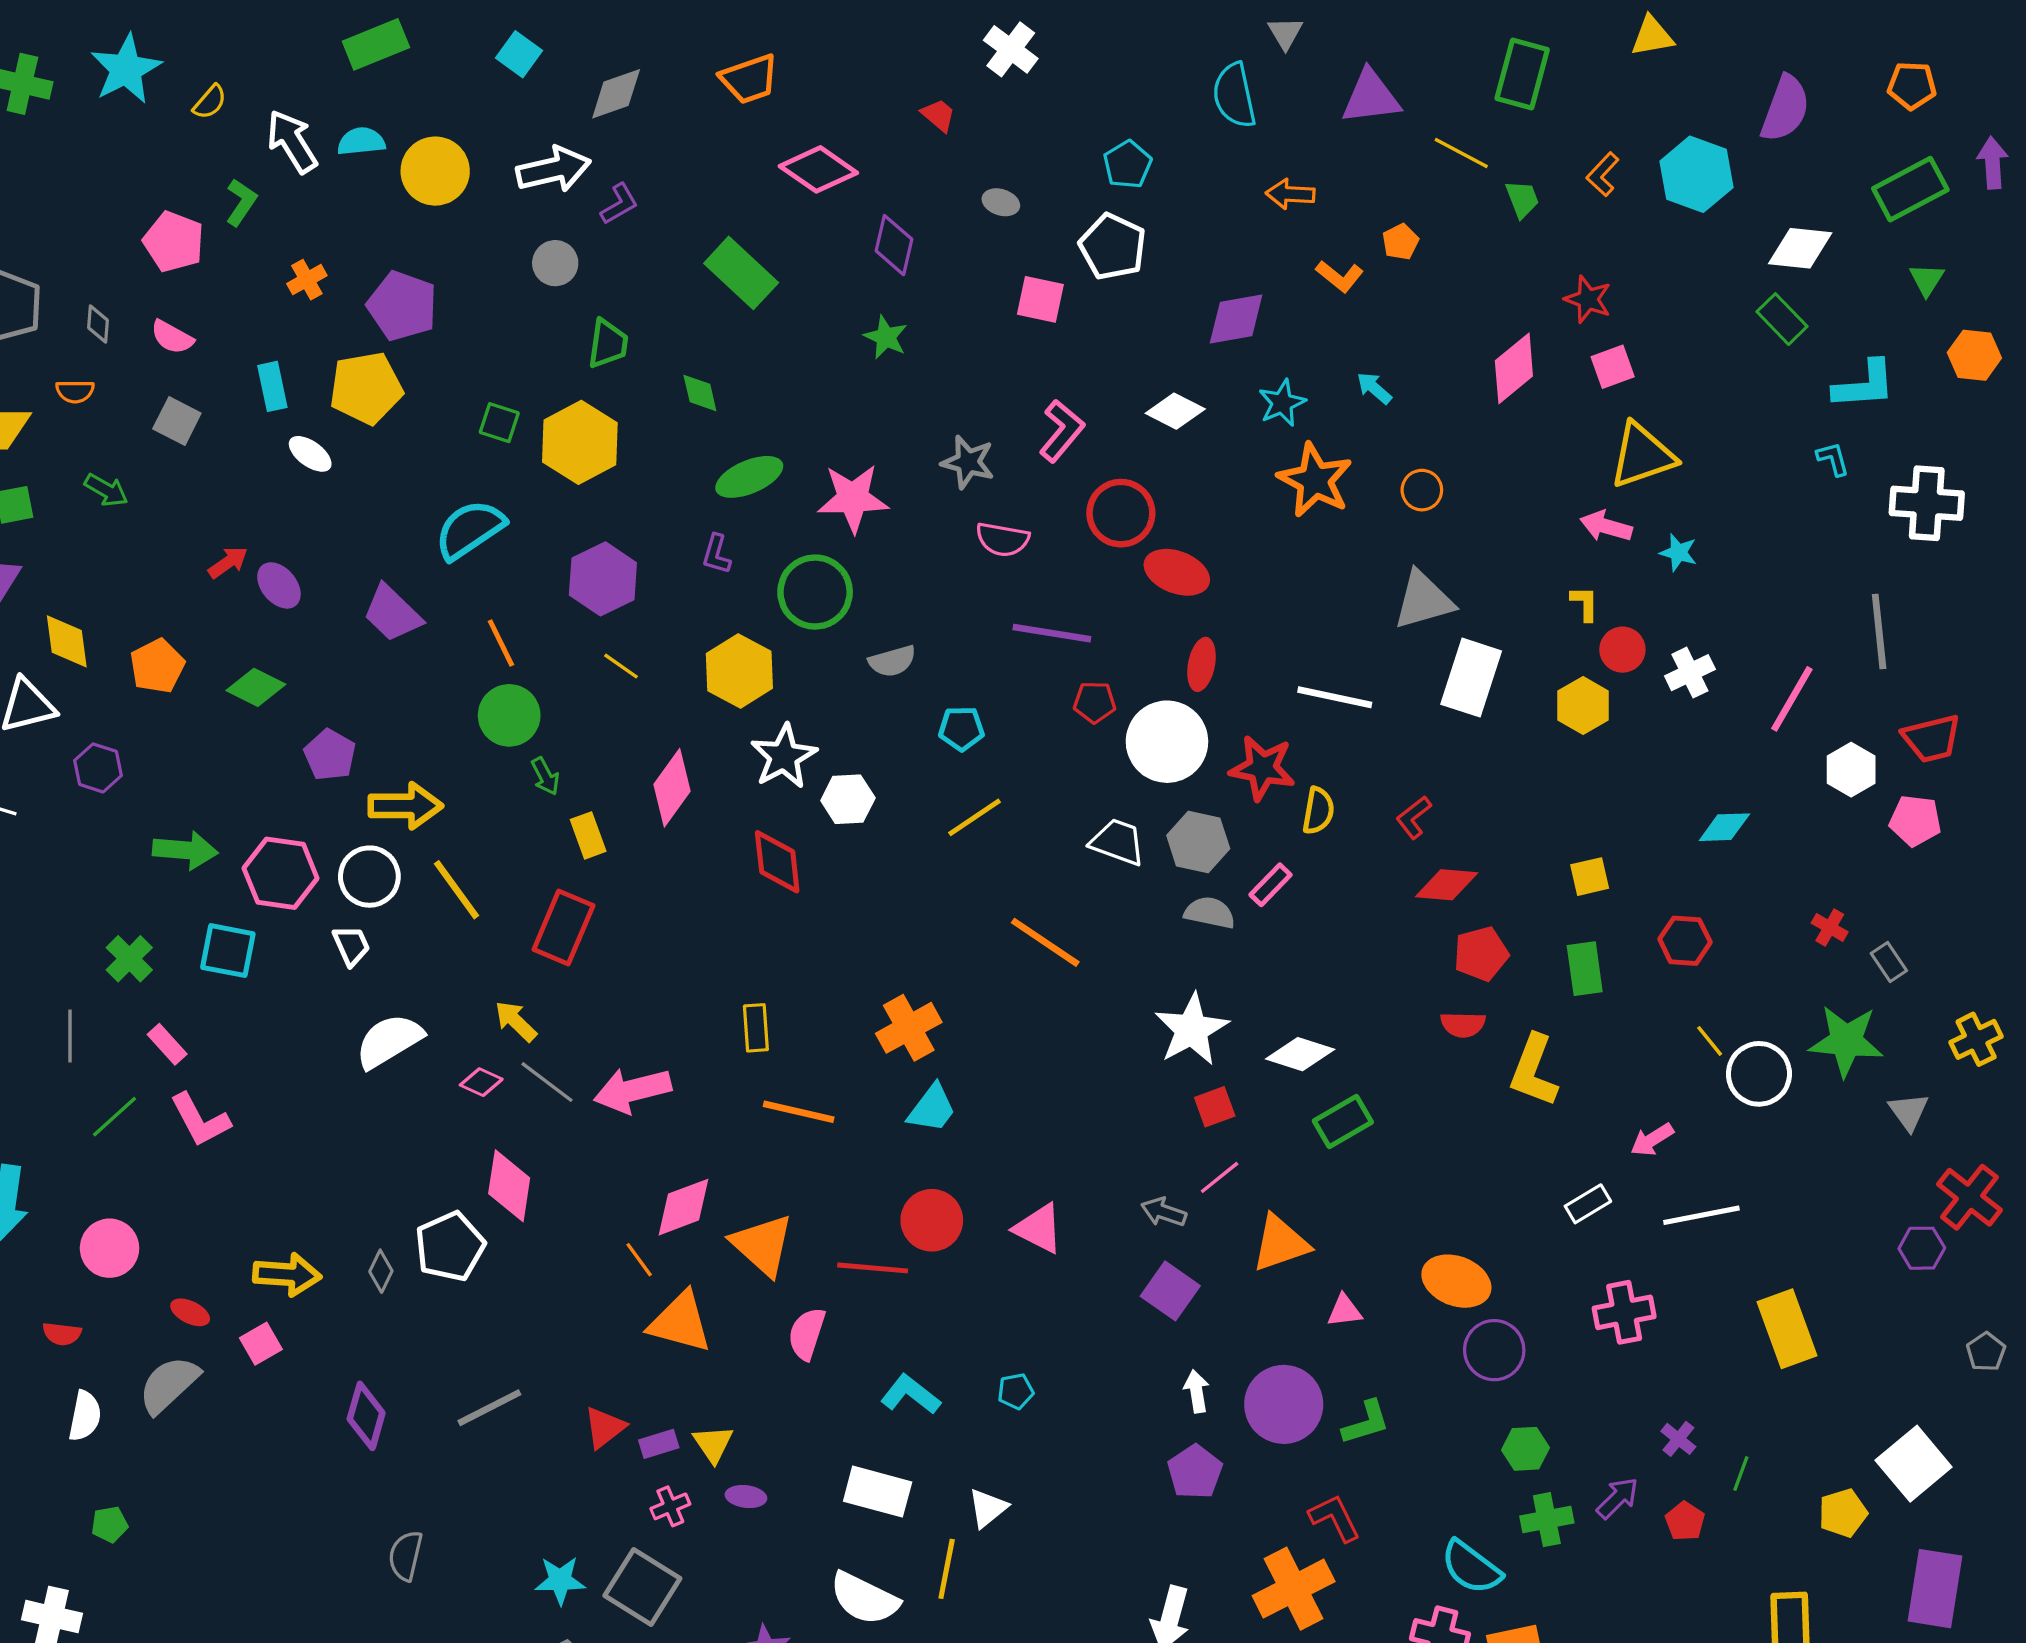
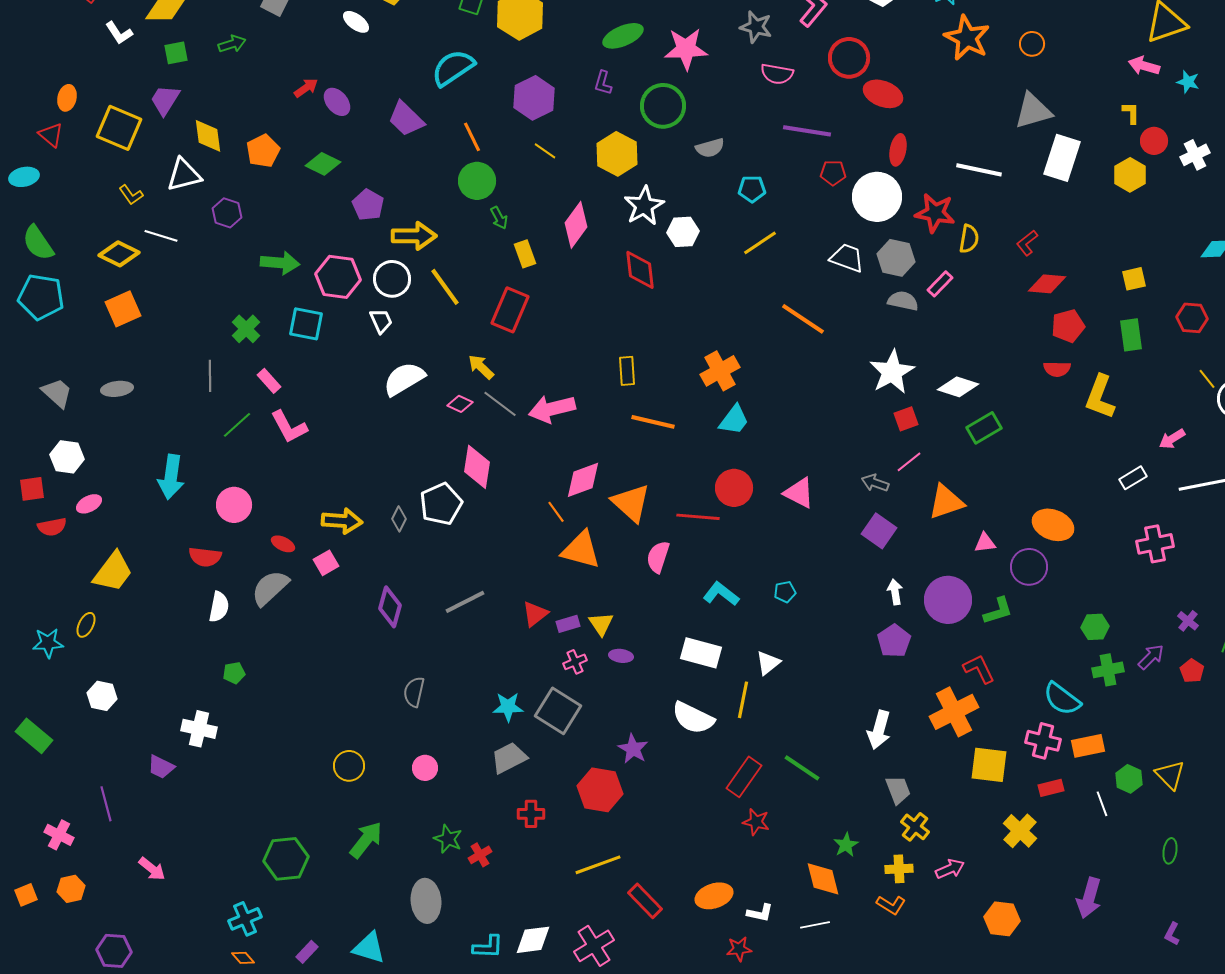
green arrow: (106, 490) -> (232, 44), turned -48
red semicircle: (62, 1334) -> (205, 557), size x1.4
purple circle: (1494, 1350) -> (1029, 567), moved

